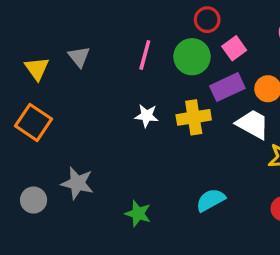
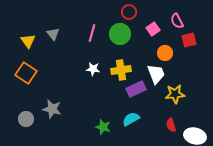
pink square: (234, 48) -> (153, 29), moved
purple rectangle: (227, 87) -> (136, 89), moved
white trapezoid: (253, 124) -> (156, 74), turned 40
green star: (138, 214) -> (103, 127), moved

